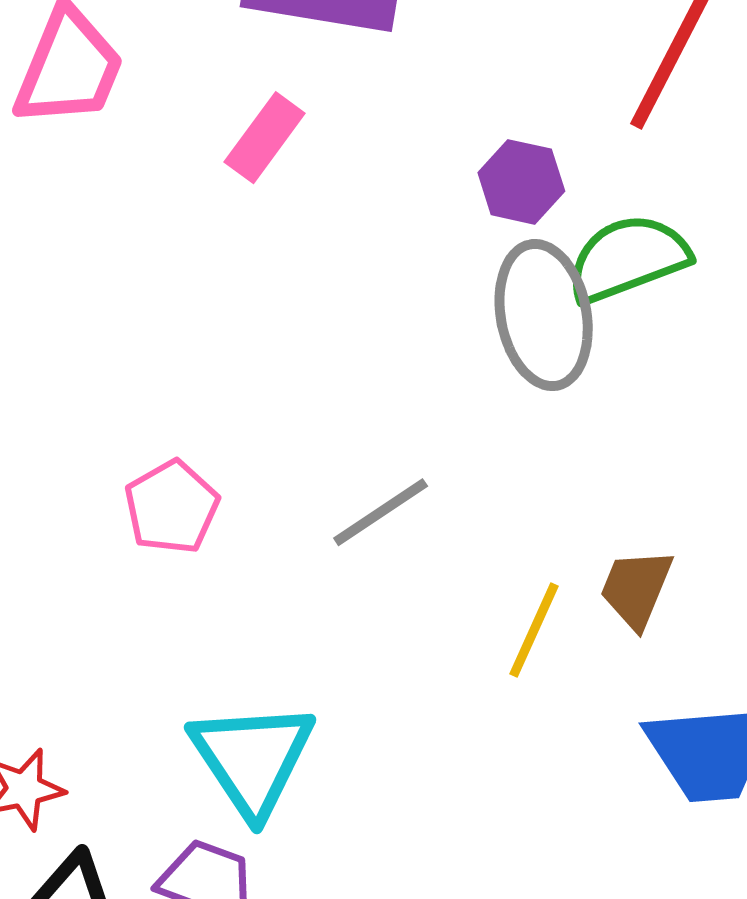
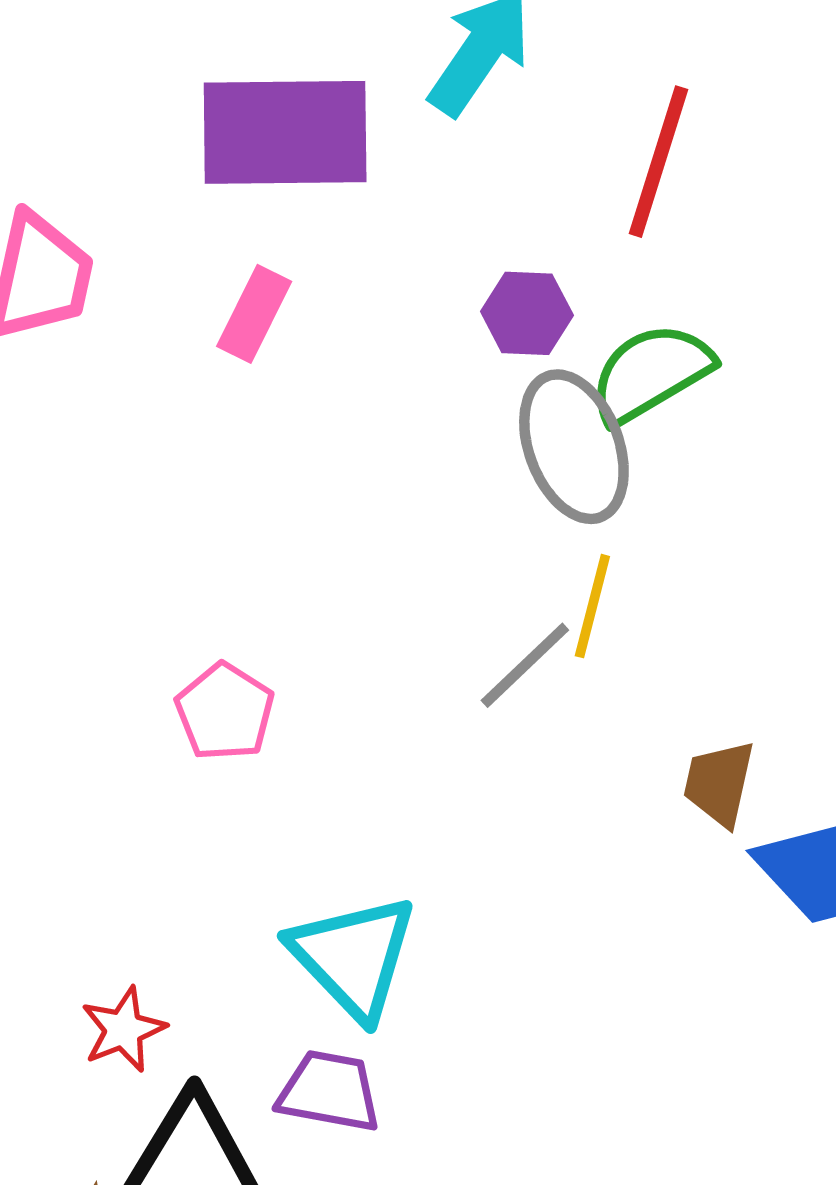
gray line: (381, 512) -> (525, 665), moved
brown trapezoid: (636, 589) -> (719, 783), moved
yellow line: (534, 630) -> (592, 606), moved

